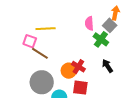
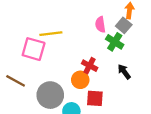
pink square: (30, 41) -> (34, 49), size x1.5
brown line: (40, 53) -> (16, 81), moved
red cross: (78, 67) -> (90, 66), moved

